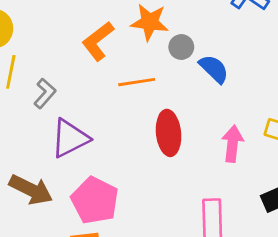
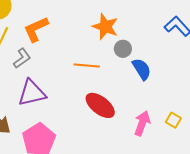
orange L-shape: (98, 41) -> (36, 29), moved
red ellipse: (169, 133) -> (100, 105), turned -60

